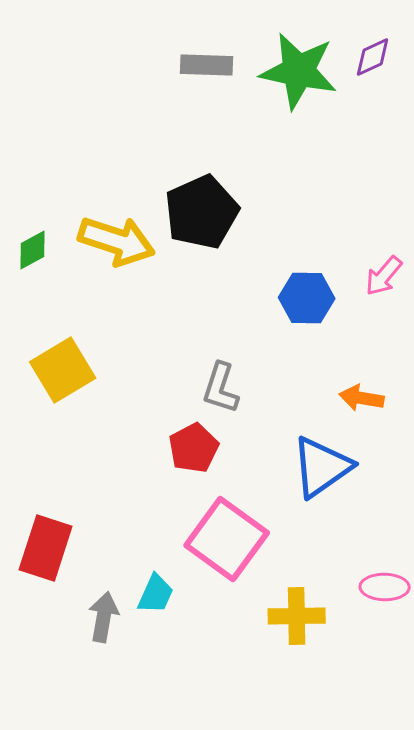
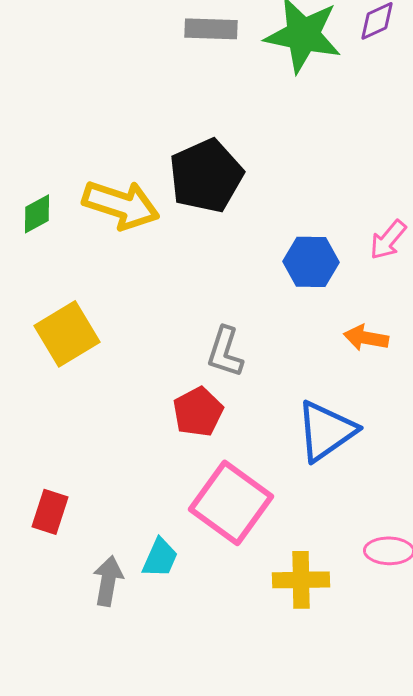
orange arrow: (362, 398) -> (366, 338), moved
red rectangle: (46, 548) -> (50, 512), size x0.7

